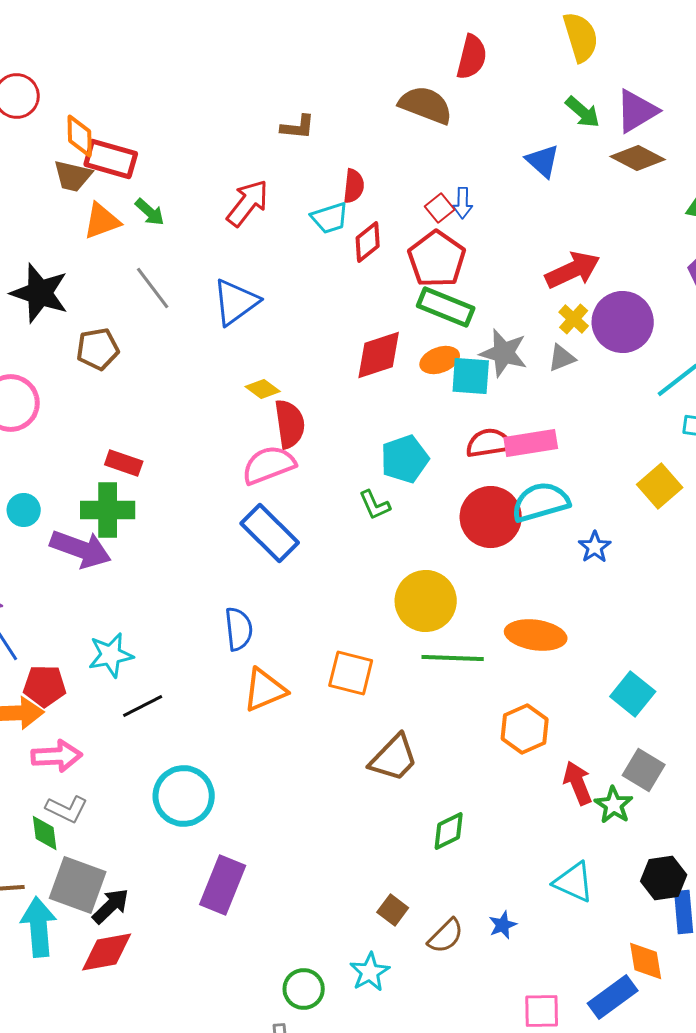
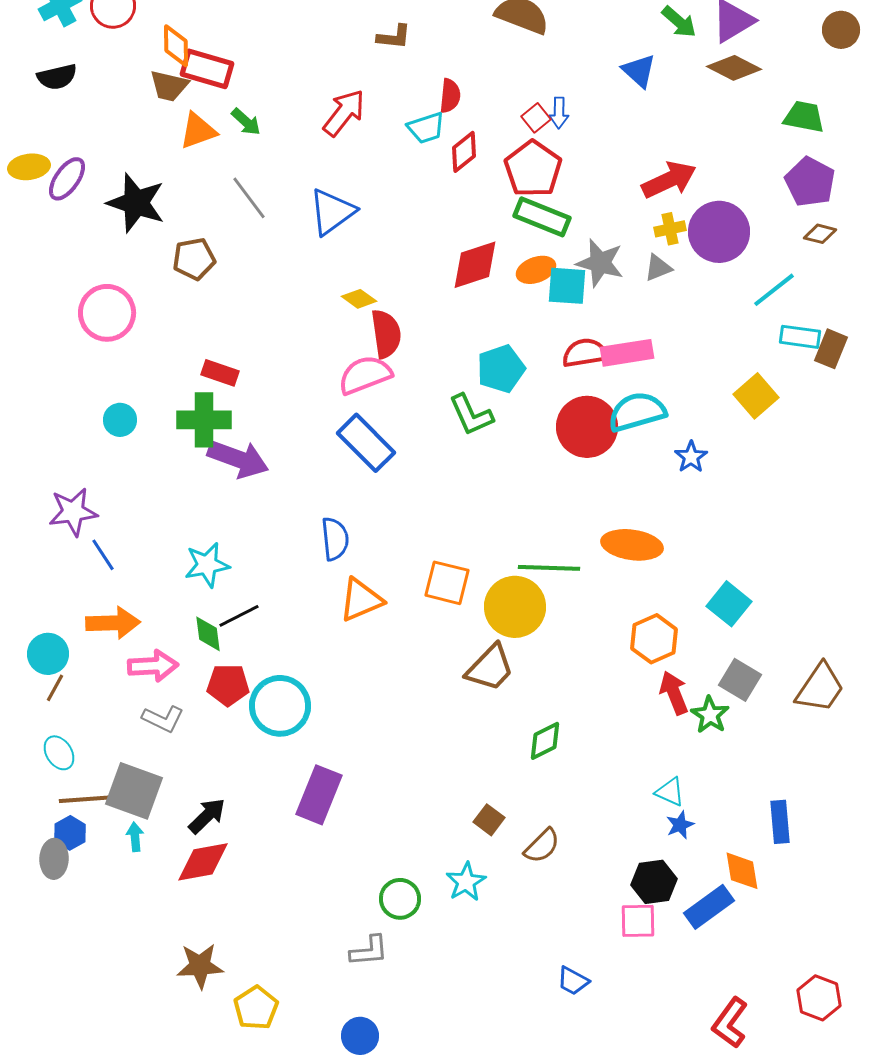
yellow cross: (574, 319) -> (670, 229), turned 36
green L-shape: (375, 505) -> (471, 415), size x1.4
purple arrow: (81, 549) -> (238, 459), moved
yellow circle: (426, 601) -> (515, 607), moved
red pentagon: (45, 686) -> (228, 685), moved
orange hexagon: (525, 729) -> (654, 639), moved
green diamond: (45, 833) -> (208, 634), moved
black hexagon: (664, 878) -> (654, 882), moved
cyan triangle: (574, 882) -> (670, 792), size x0.7
gray square: (78, 885) -> (134, 791), moved
blue star: (503, 925) -> (680, 825), moved
cyan arrow: (39, 927) -> (135, 837), size x0.5

